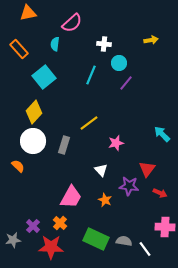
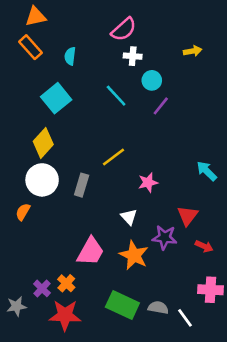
pink semicircle: (72, 23) -> (124, 29), moved
orange rectangle: (19, 49) -> (31, 47), moved
cyan line: (91, 75) -> (116, 96), turned -66
orange semicircle: (18, 166) -> (23, 212), turned -104
orange star: (105, 200) -> (134, 255), size x1.6
orange cross: (60, 223) -> (66, 283), moved

